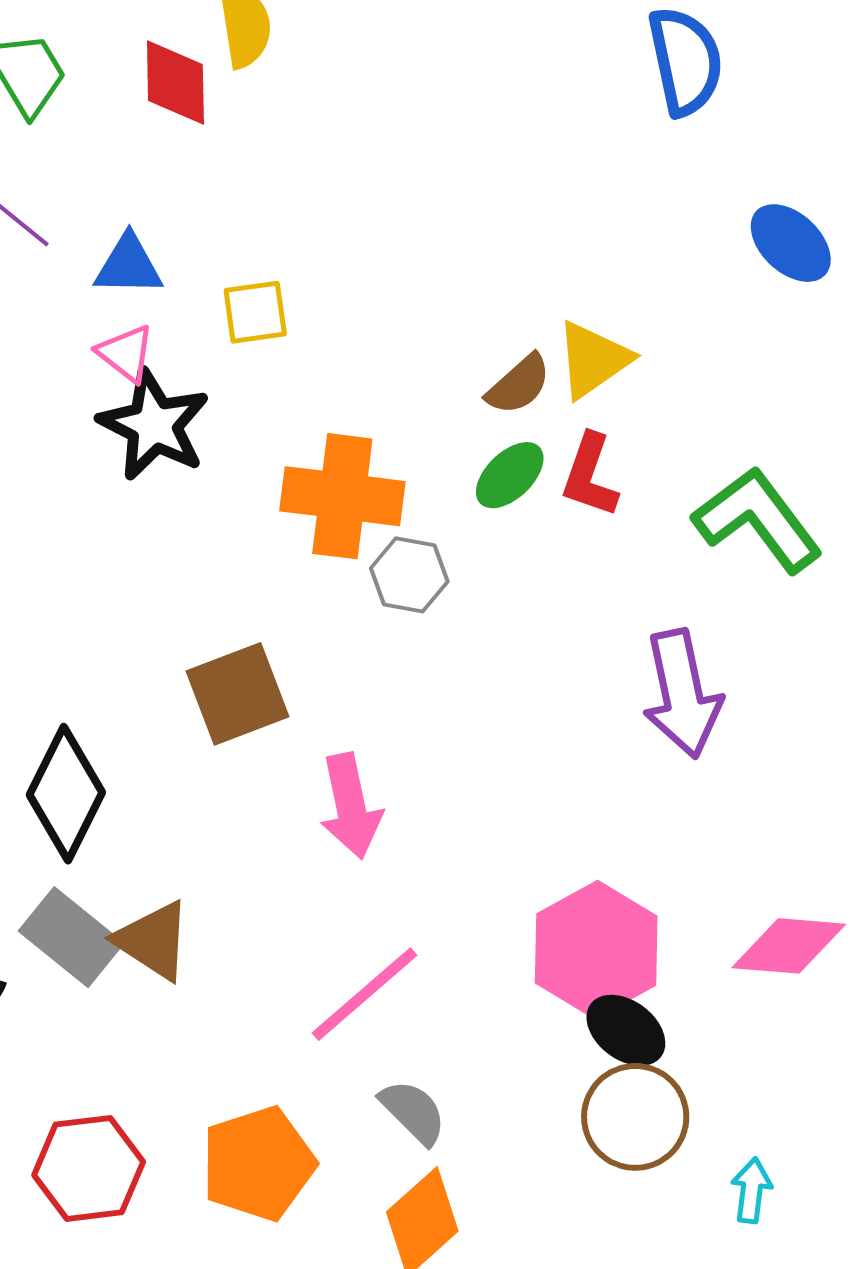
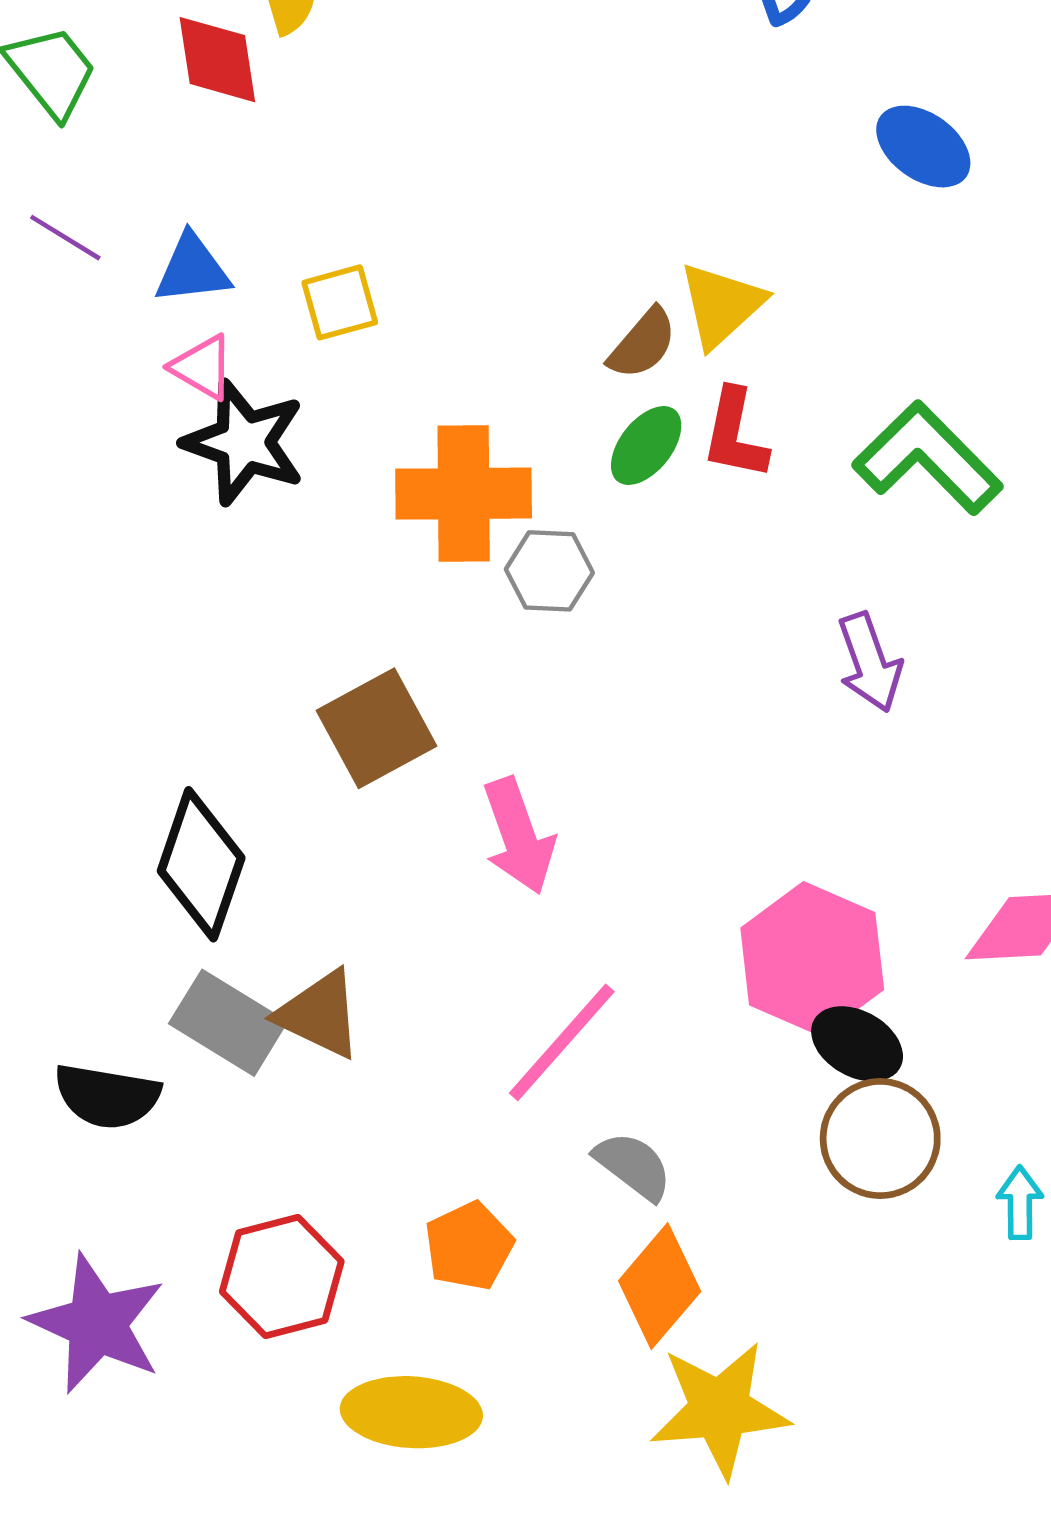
purple arrow: (682, 694) -> (870, 662), size x0.7
orange pentagon: (258, 1164) -> (469, 1246), size x0.7

